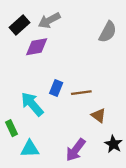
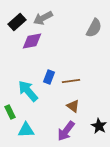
brown triangle: (99, 116) -> (73, 106), moved

